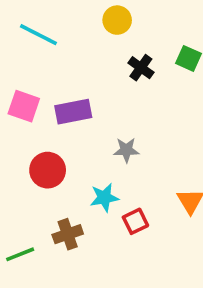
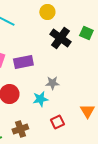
black cross: (141, 68) -> (60, 38), size x1.5
cyan star: (104, 198) -> (40, 99), moved

